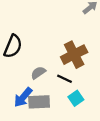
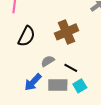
brown cross: (74, 55) -> (66, 32), moved
gray rectangle: (39, 102) -> (58, 85), moved

